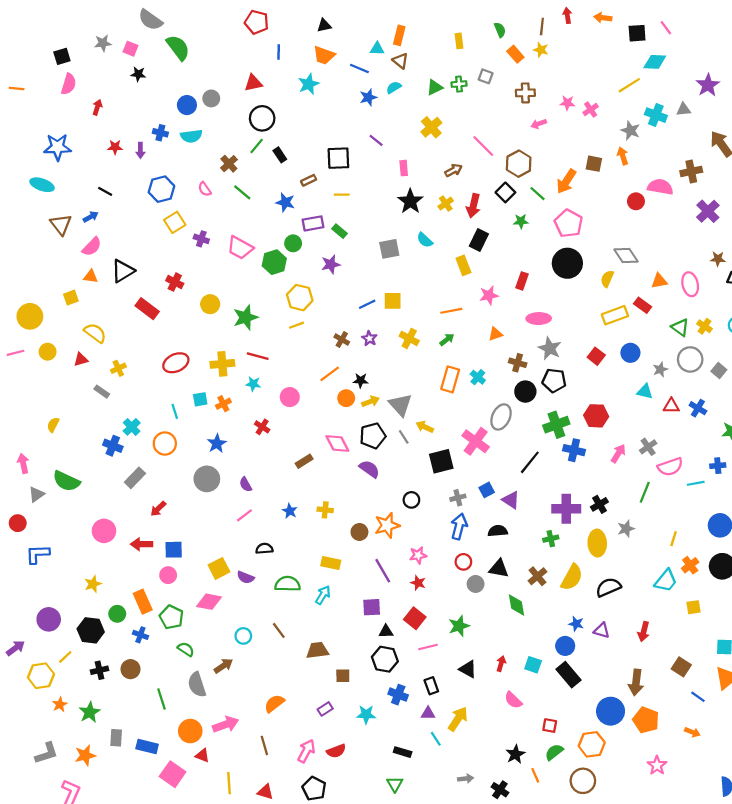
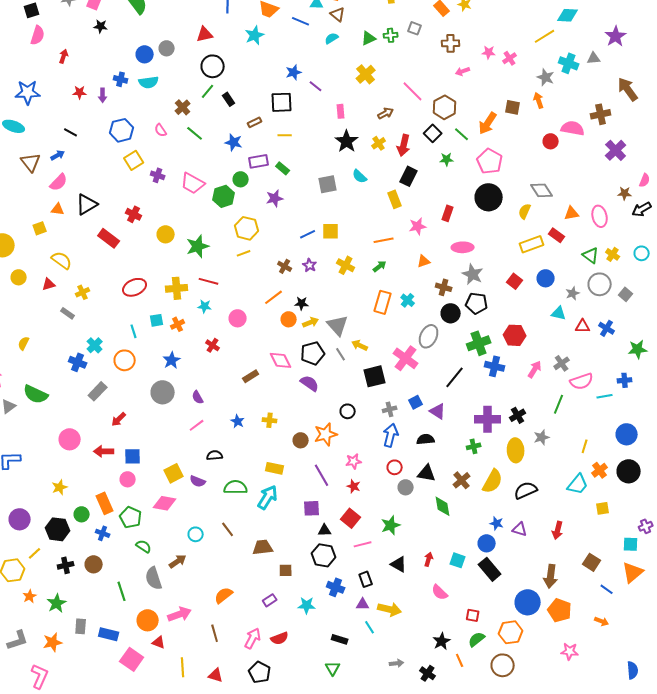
blue star: (368, 97) -> (294, 72), moved
cyan arrow: (323, 595) -> (268, 497), size x1.4
yellow arrow: (458, 719) -> (390, 609), turned 70
pink star: (657, 765) -> (570, 651), turned -30

